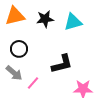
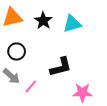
black star: (45, 19) -> (43, 21), turned -30

